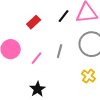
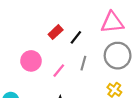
black line: (64, 16) -> (76, 37), moved

